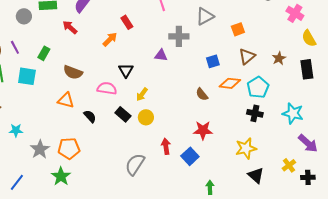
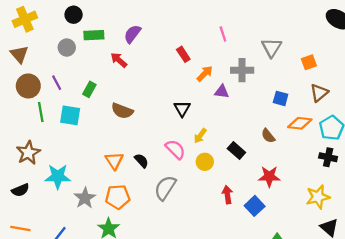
gray triangle: (205, 16) -> (272, 48), turned -30
orange arrow: (110, 39) -> (205, 74), moved
blue square: (213, 61) -> (281, 98), turned 32
pink semicircle: (107, 88) -> (175, 149), moved, turned 36
orange triangle: (66, 100) -> (114, 161), moved, turned 42
black rectangle: (123, 114) -> (236, 150), moved
cyan star: (16, 130) -> (58, 176), size x1.6
gray semicircle: (135, 164) -> (165, 188), moved

